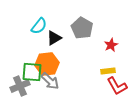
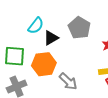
green square: (32, 72) -> (15, 56), moved
gray arrow: (50, 81) -> (68, 81), moved

